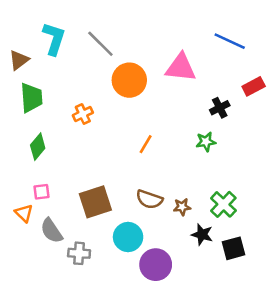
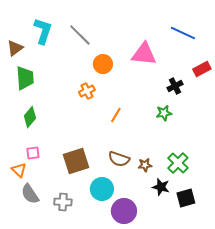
orange circle: (129, 80) -> (103, 64), size x0.7
orange cross: (83, 114) -> (87, 91), moved
gray semicircle: (51, 231) -> (30, 194), moved

